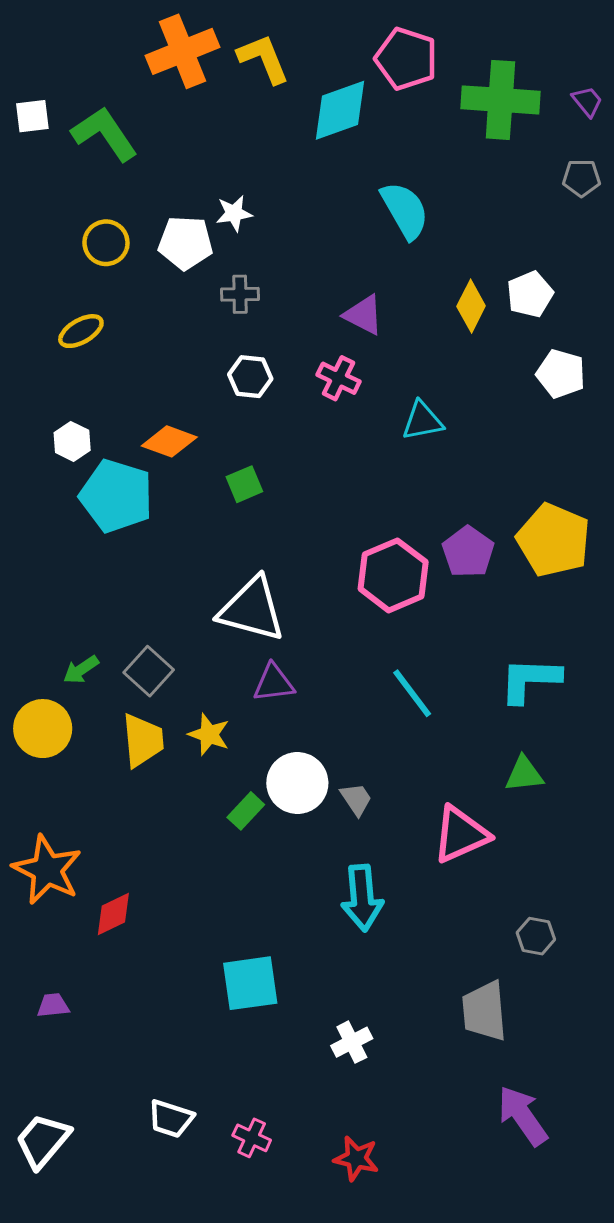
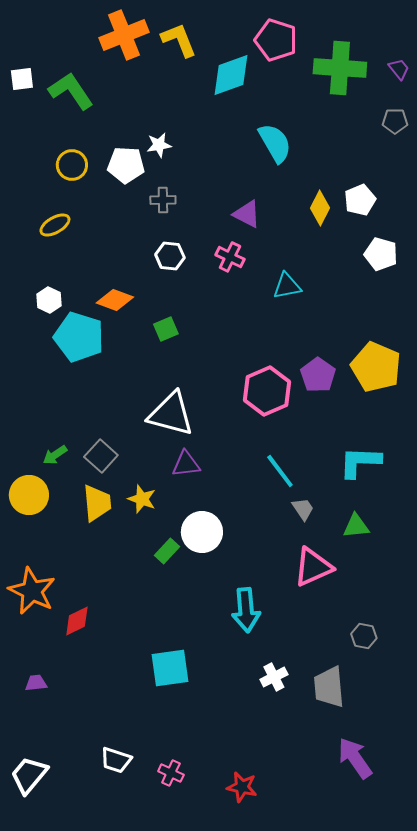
gray trapezoid: (356, 799) -> (303, 509), moved
white cross: (352, 1042) -> (274, 677), moved

